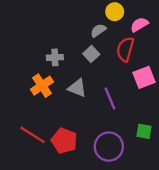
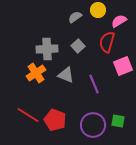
gray semicircle: (98, 30) -> (75, 17), moved
gray cross: (55, 57) -> (47, 49), size x1.5
green square: (144, 131) -> (118, 121), moved

